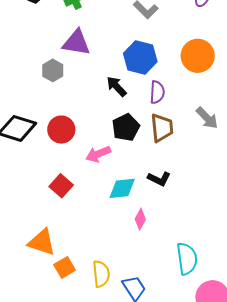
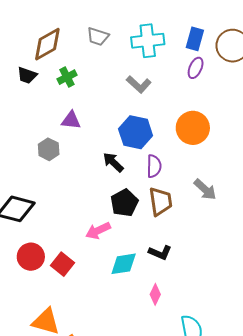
purple triangle: (76, 43) -> (71, 120), size x0.7
red circle: (61, 130) -> (31, 257), moved
pink diamond: (140, 219) -> (155, 294), moved

